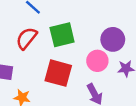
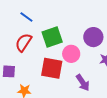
pink circle: (97, 61) -> (71, 54), moved

